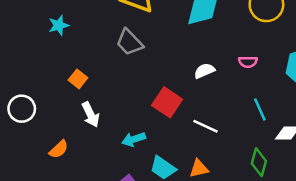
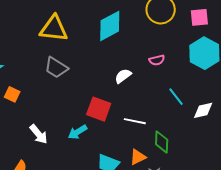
orange square: (78, 79) -> (12, 94), moved
cyan arrow: (134, 139) -> (78, 132), moved
green diamond: (259, 162) -> (162, 142), moved

